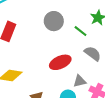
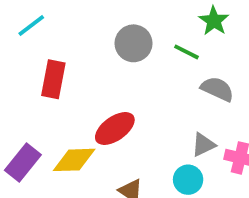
red ellipse: (60, 62) -> (115, 128), moved

